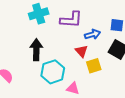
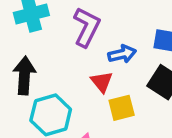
purple L-shape: (71, 20) -> (87, 27), turned -70

